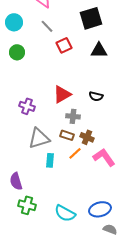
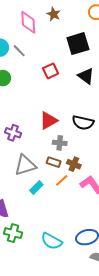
gray line: (47, 26) -> (19, 51), moved
black triangle: (99, 50) -> (86, 76), turned 36
black semicircle: (96, 96) -> (83, 123), size x1.5
cyan rectangle: (50, 160) -> (36, 187), turned 40

